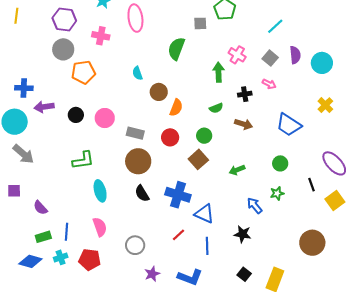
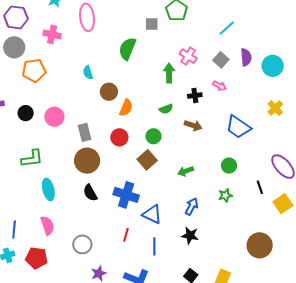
gray rectangle: (135, 133) -> (85, 132), turned 60
blue arrow: (255, 206) -> (192, 206), moved, turned 66
red line: (179, 235) -> (126, 235), turned -32

